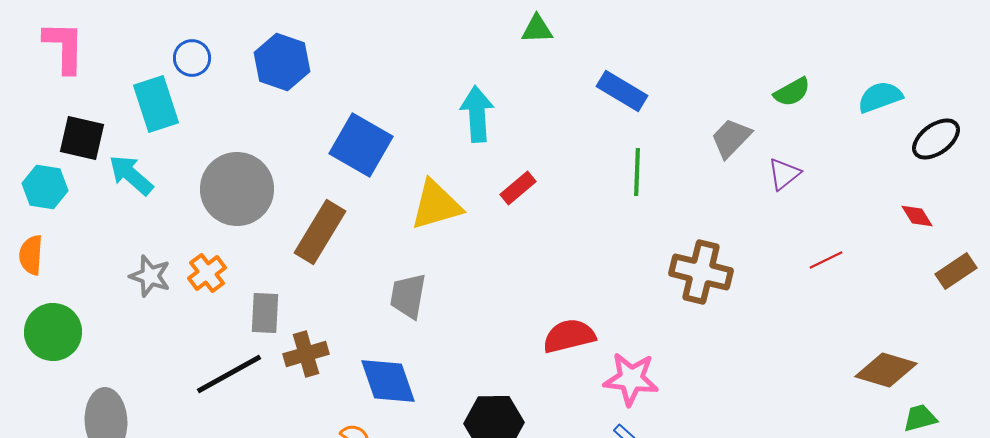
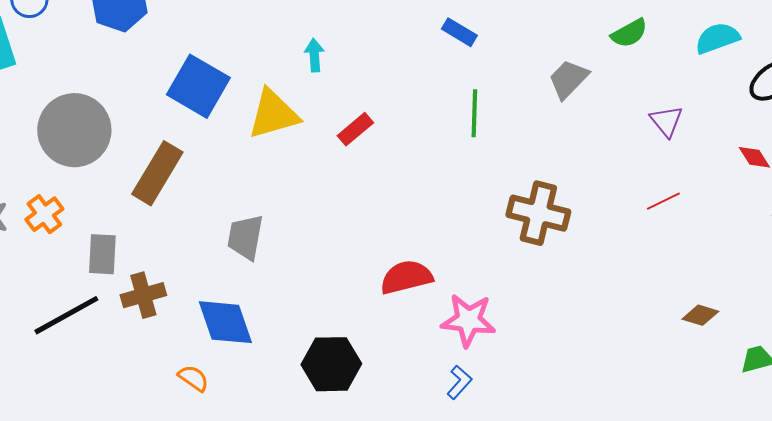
blue rectangle: (622, 91) -> (459, 32), size x0.7
cyan arrow: (477, 114) -> (314, 55), size x0.6
purple triangle: (784, 174) -> (666, 121), moved, turned -30
yellow triangle: (436, 205) -> (273, 114), moved
brown diamond: (886, 370) -> (700, 315), moved, size x0.6

